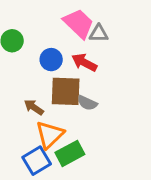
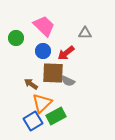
pink trapezoid: (79, 23) -> (44, 26), moved
gray triangle: (99, 34) -> (85, 33), moved
red arrow: (84, 62) -> (66, 53), turned -66

